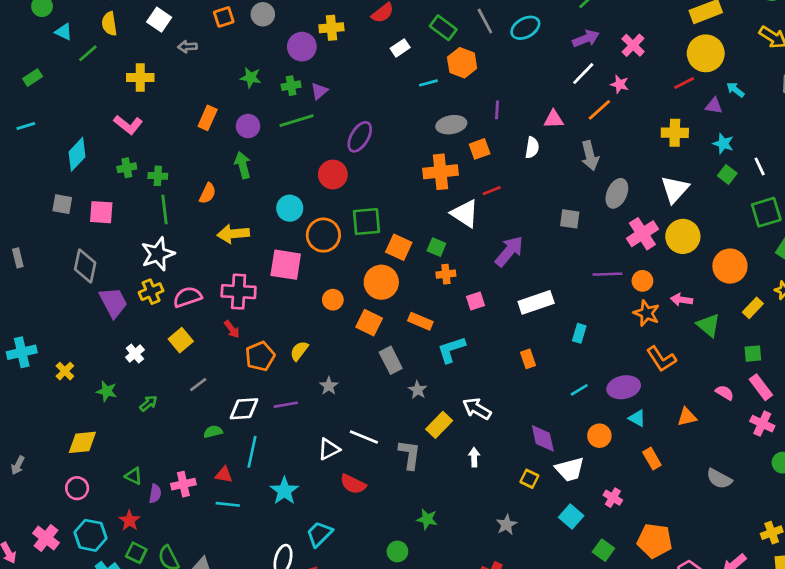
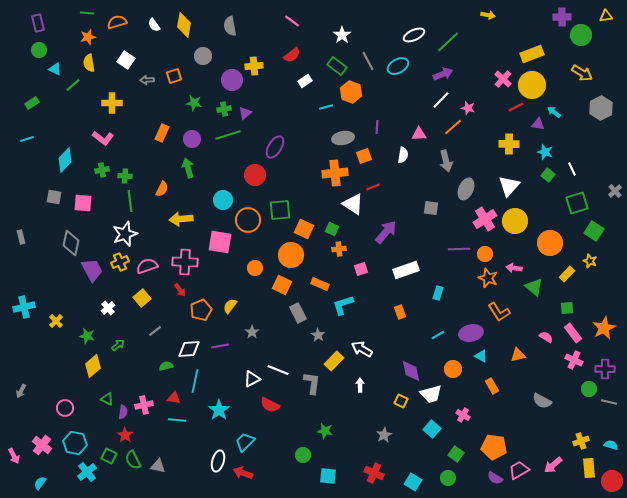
orange square: (224, 17) -> (174, 76), moved
pink cross: (633, 45) -> (503, 79), moved
yellow diamond: (82, 442) -> (93, 366), moved, turned -35
red star: (130, 520) -> (125, 435), moved

